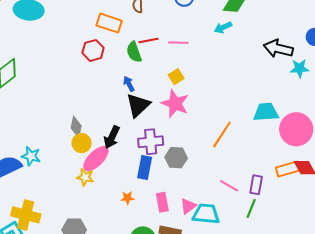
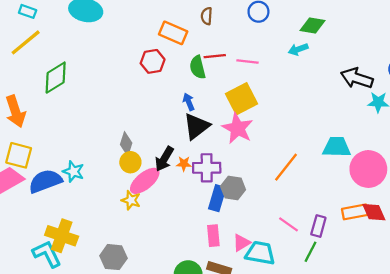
yellow square: (176, 77) -> (241, 99), size x1.8
blue rectangle: (145, 167) -> (217, 198), moved
orange star: (127, 198) -> (184, 164), moved

